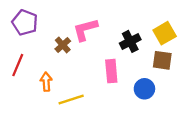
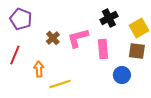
pink L-shape: (85, 30) -> (78, 38), moved
black cross: (130, 41) -> (109, 18), moved
pink rectangle: (111, 71) -> (103, 49), moved

